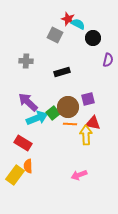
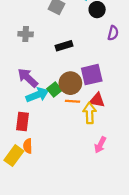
purple square: (88, 99) -> (92, 75), size x1.5
red rectangle: (23, 143) -> (22, 121), turned 66
pink arrow: (79, 175) -> (100, 145), moved, turned -42

